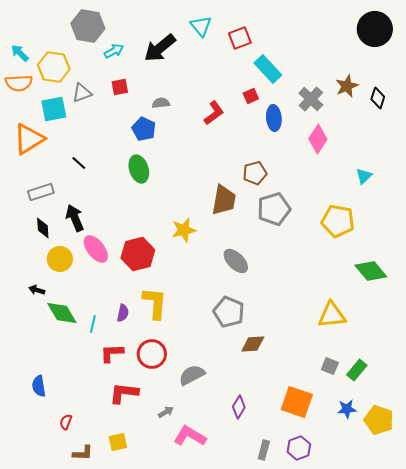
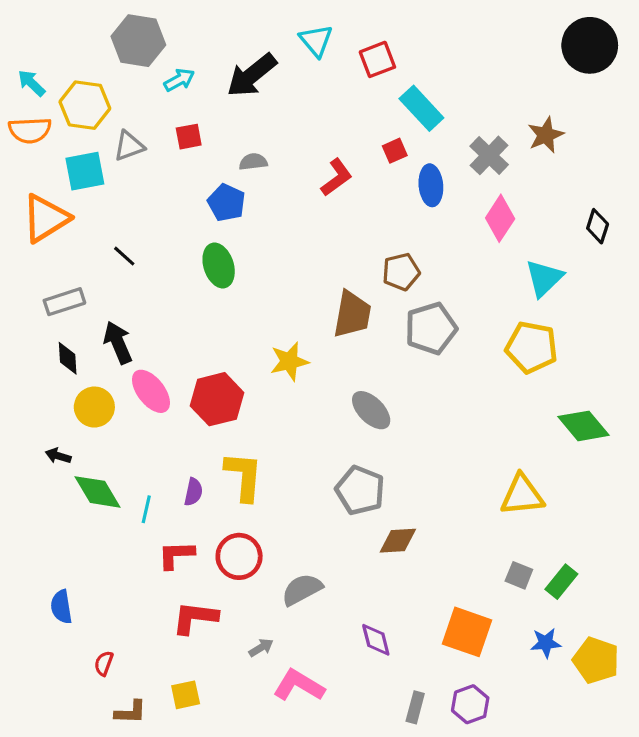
black diamond: (378, 98) -> (598, 226), moved
cyan triangle: (364, 176) -> (544, 278), moved, size x1.5
purple diamond: (239, 407) -> (376, 640), turned -45

